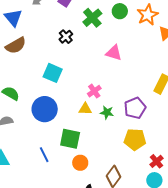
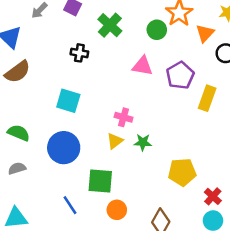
green circle: (120, 11) -> (157, 30), moved
black cross: (66, 37) -> (79, 53), turned -32
pink cross: (94, 91) -> (124, 117), turned -32
purple pentagon: (135, 108) -> (180, 75), moved
yellow triangle: (85, 109) -> (115, 141), turned -32

